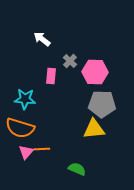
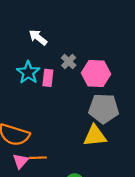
cyan star: (25, 99) -> (28, 72), moved, turned 30

